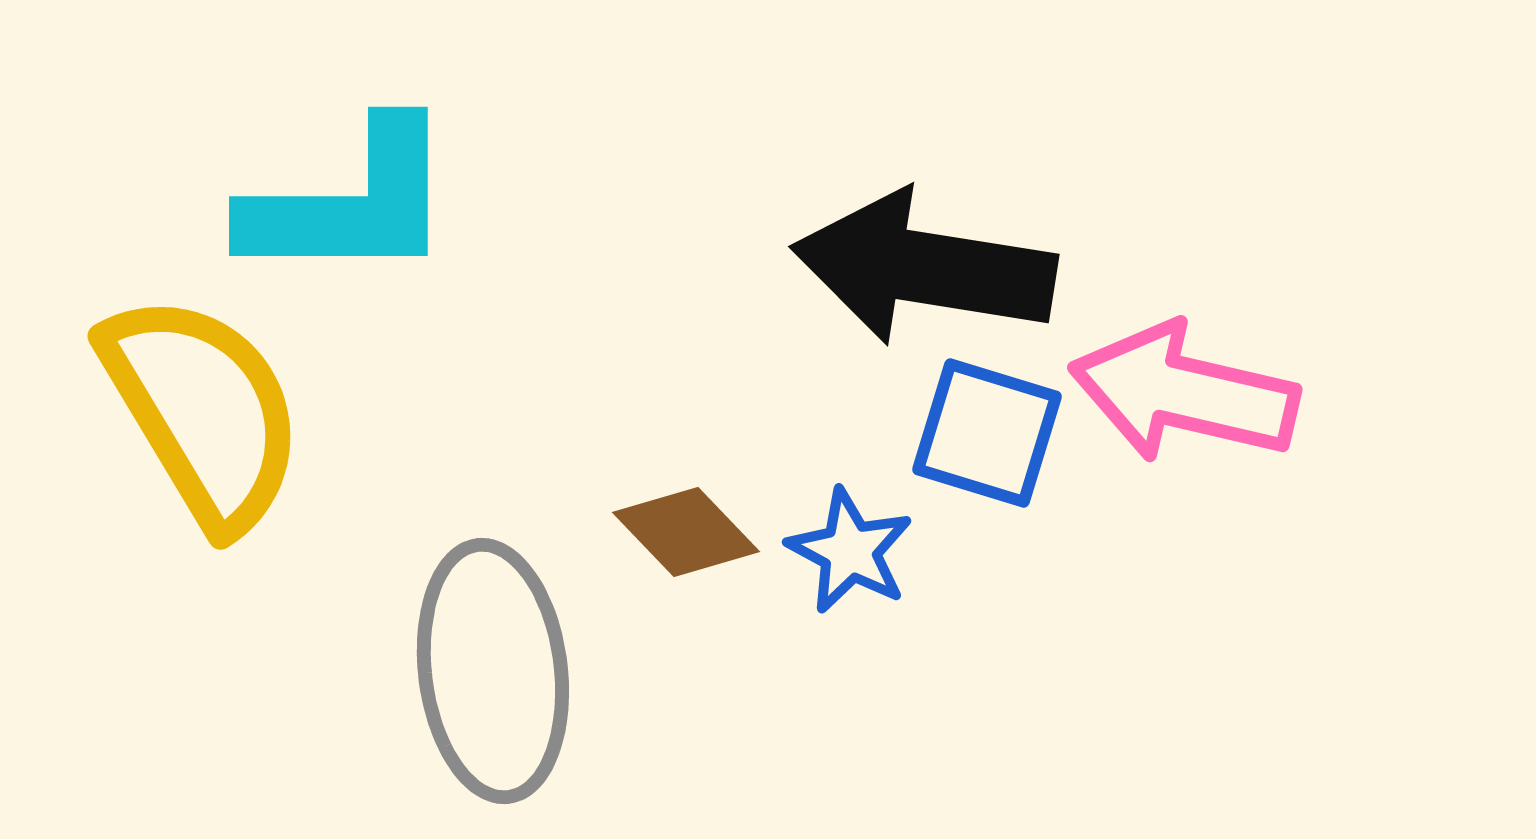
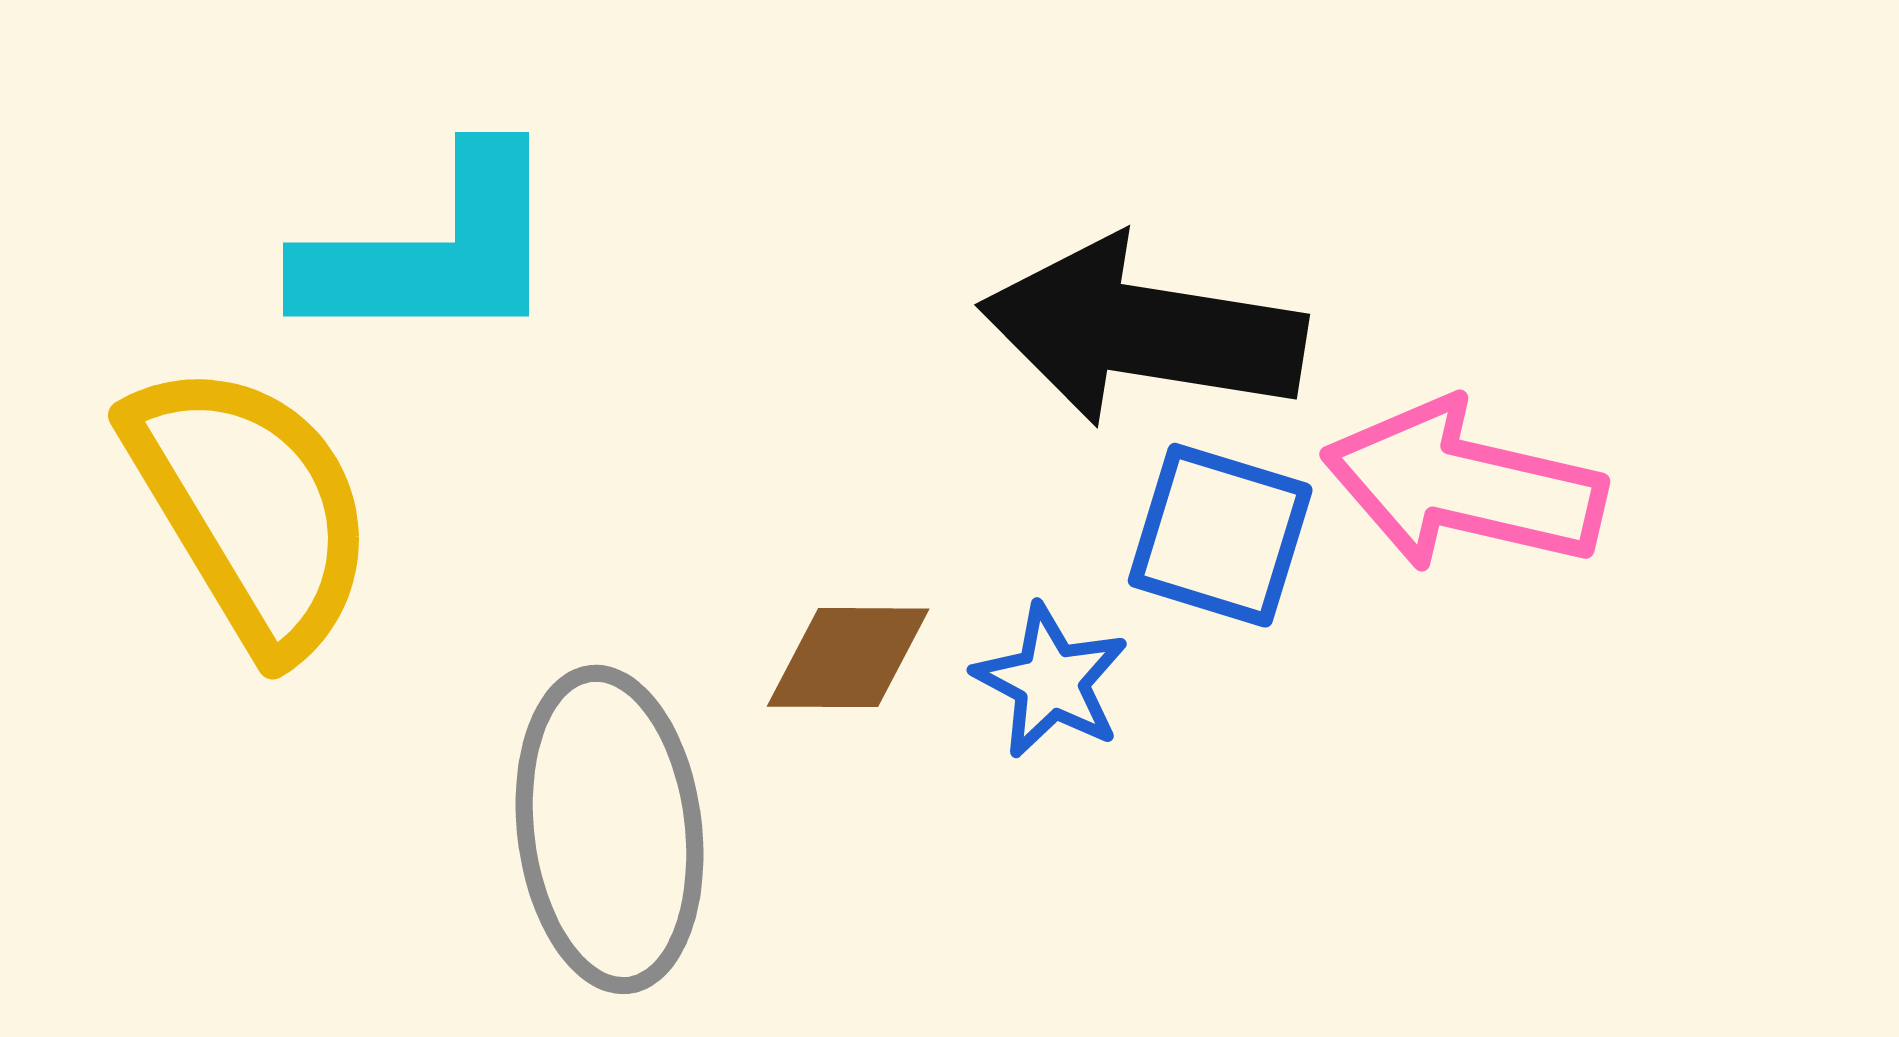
brown diamond: (686, 532) -> (848, 658), turned -46

